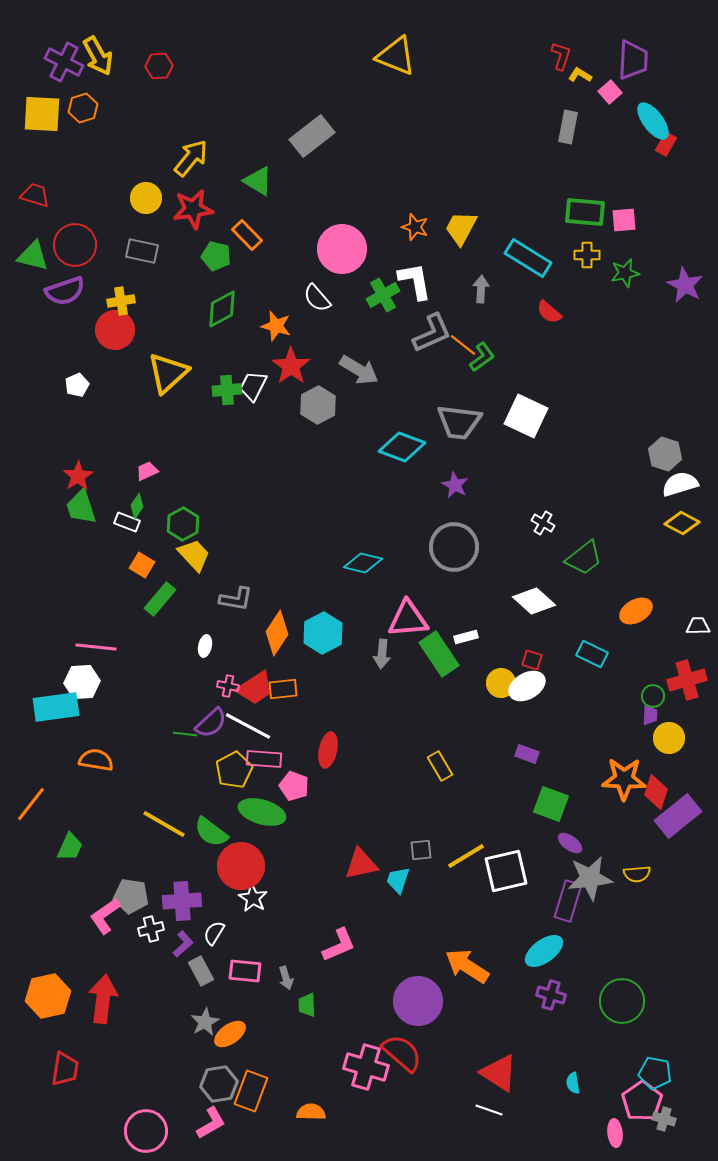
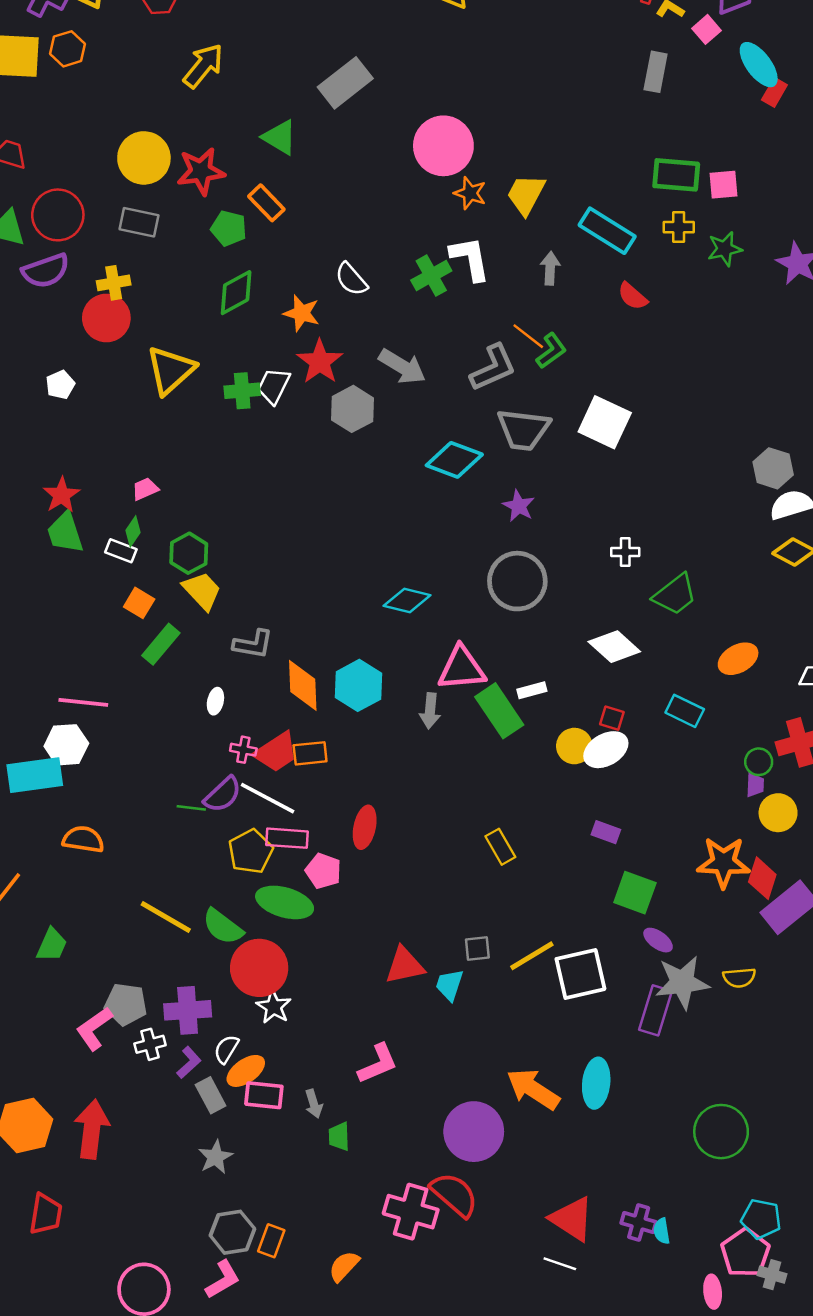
yellow arrow: (191, 158) -> (203, 66), moved
yellow circle: (146, 198) -> (144, 158), size x1.4
pink circle: (342, 249) -> (443, 146), moved
gray L-shape: (432, 333) -> (493, 368), moved
white cross: (543, 523) -> (625, 552), turned -30
orange diamond: (277, 633) -> (303, 685), turned -36
cyan ellipse: (544, 951) -> (596, 1083), moved, turned -48
purple cross: (551, 995) -> (639, 1223), moved
orange ellipse: (230, 1034) -> (246, 1071), moved
orange rectangle: (251, 1091) -> (271, 1241), size x0.7
orange semicircle: (311, 1112) -> (344, 1266), turned -48

